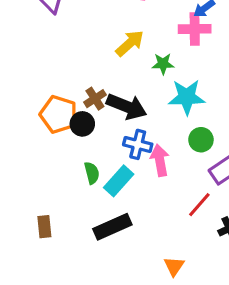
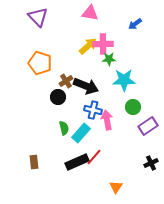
pink cross: (195, 29) -> (103, 44), moved
orange pentagon: (59, 114) -> (40, 63), moved
red line: (199, 205) -> (94, 157), moved

